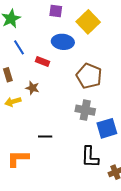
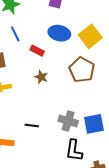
yellow square: (88, 22) -> (90, 36), moved
brown star: (32, 88) -> (41, 77), moved
gray cross: (85, 110) -> (68, 121), moved

